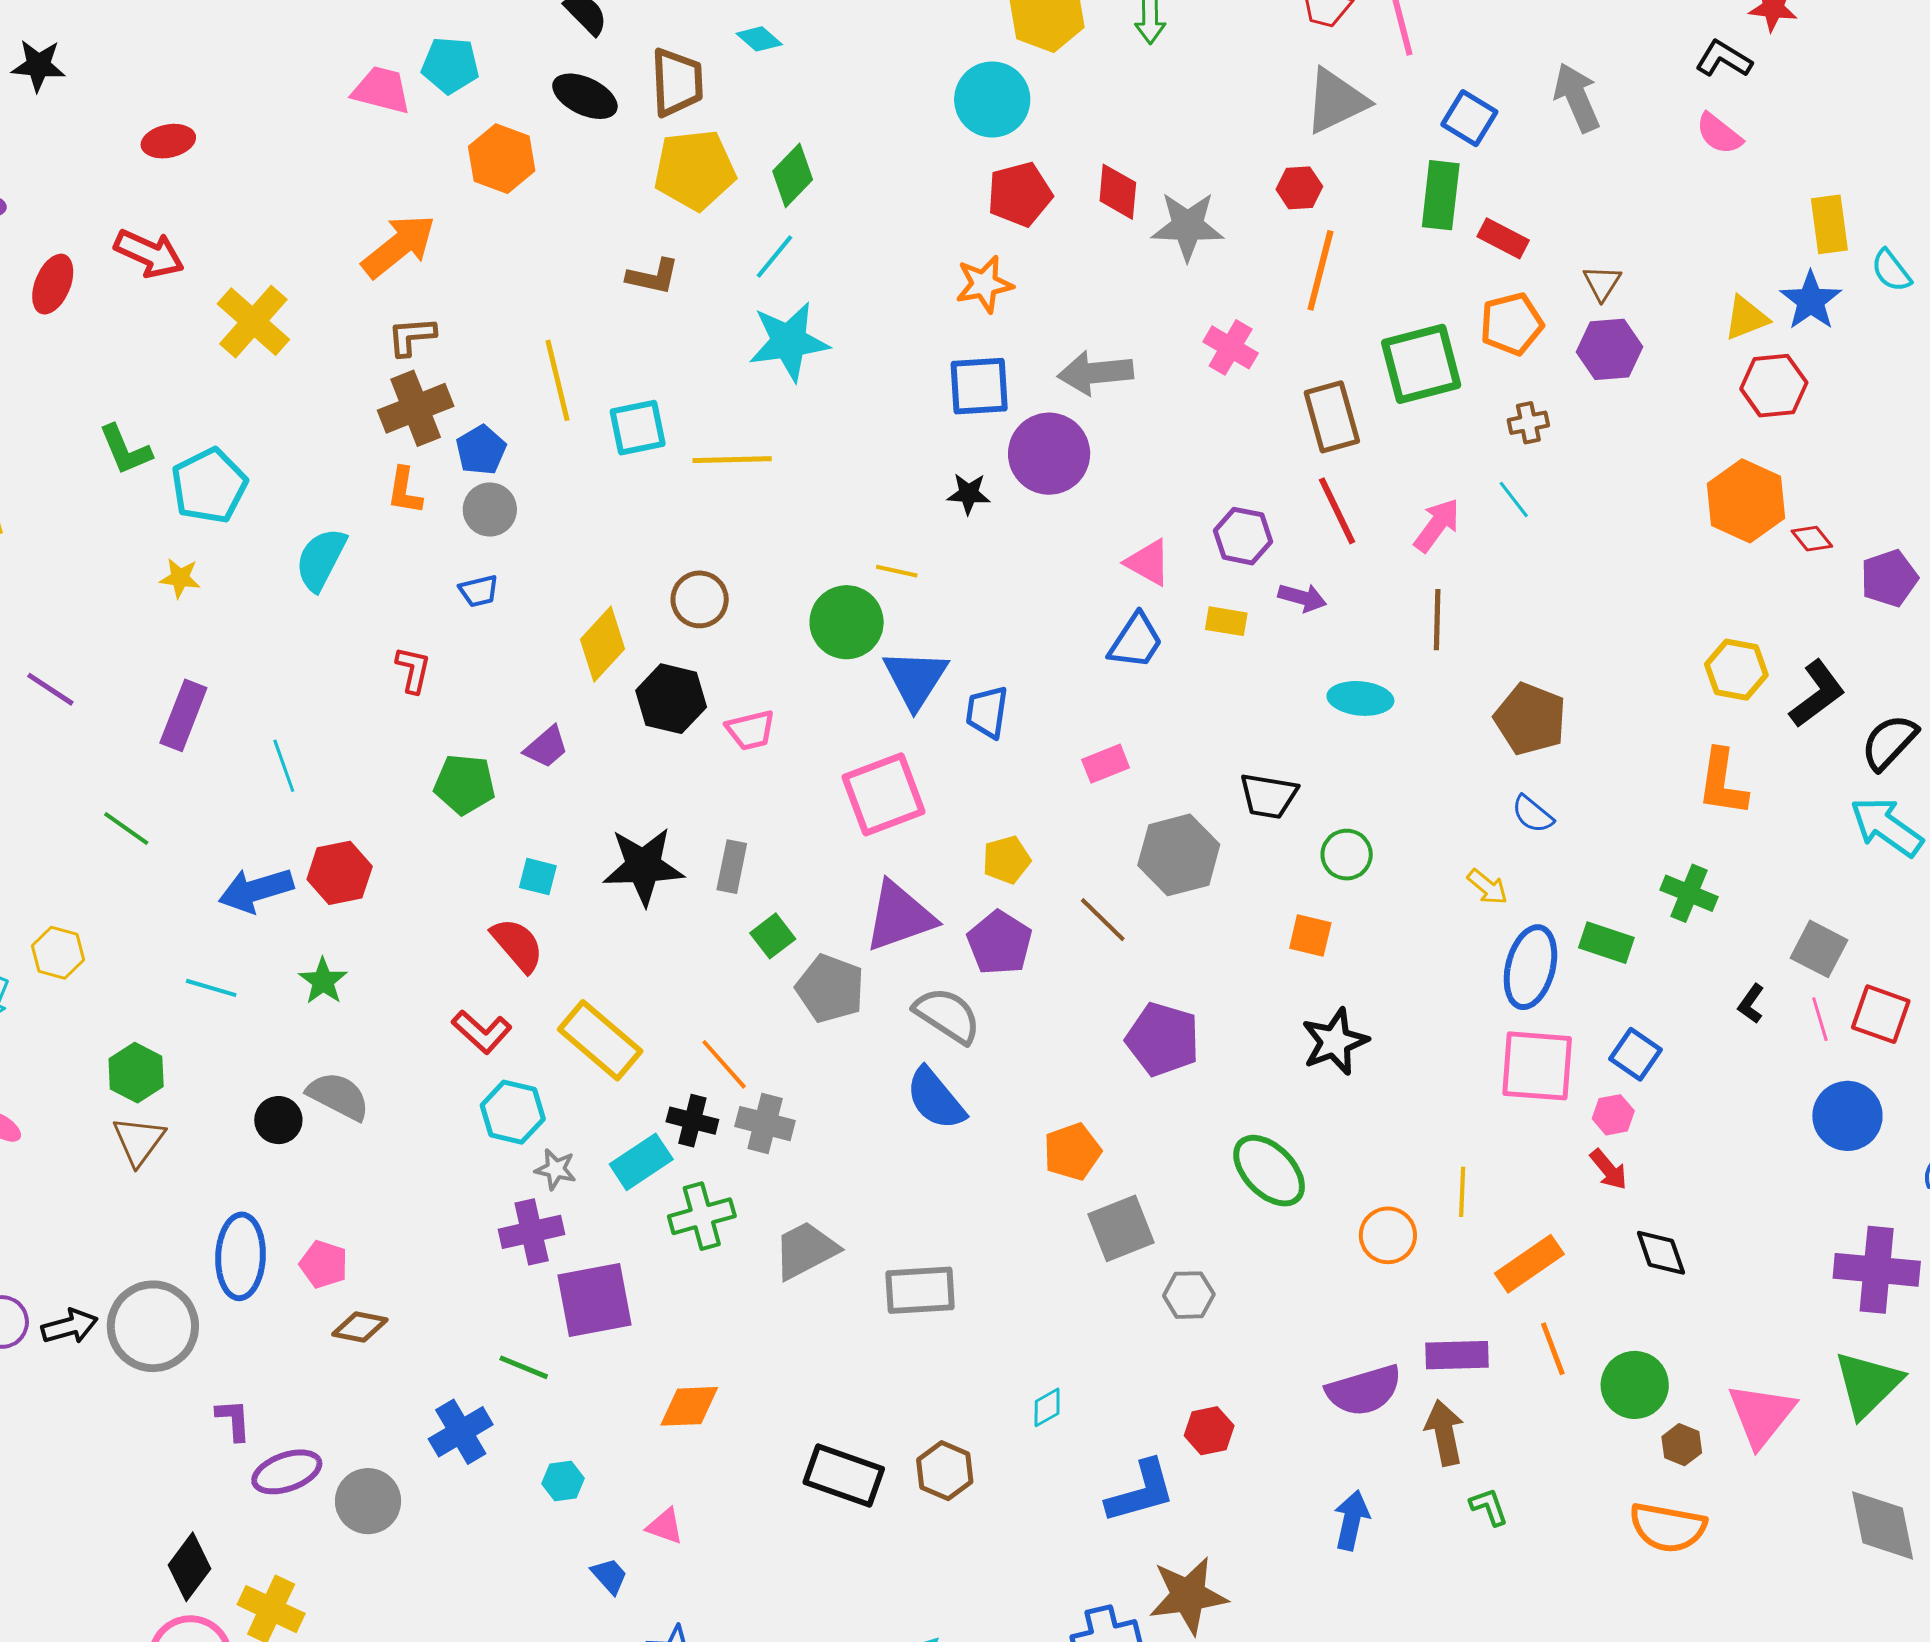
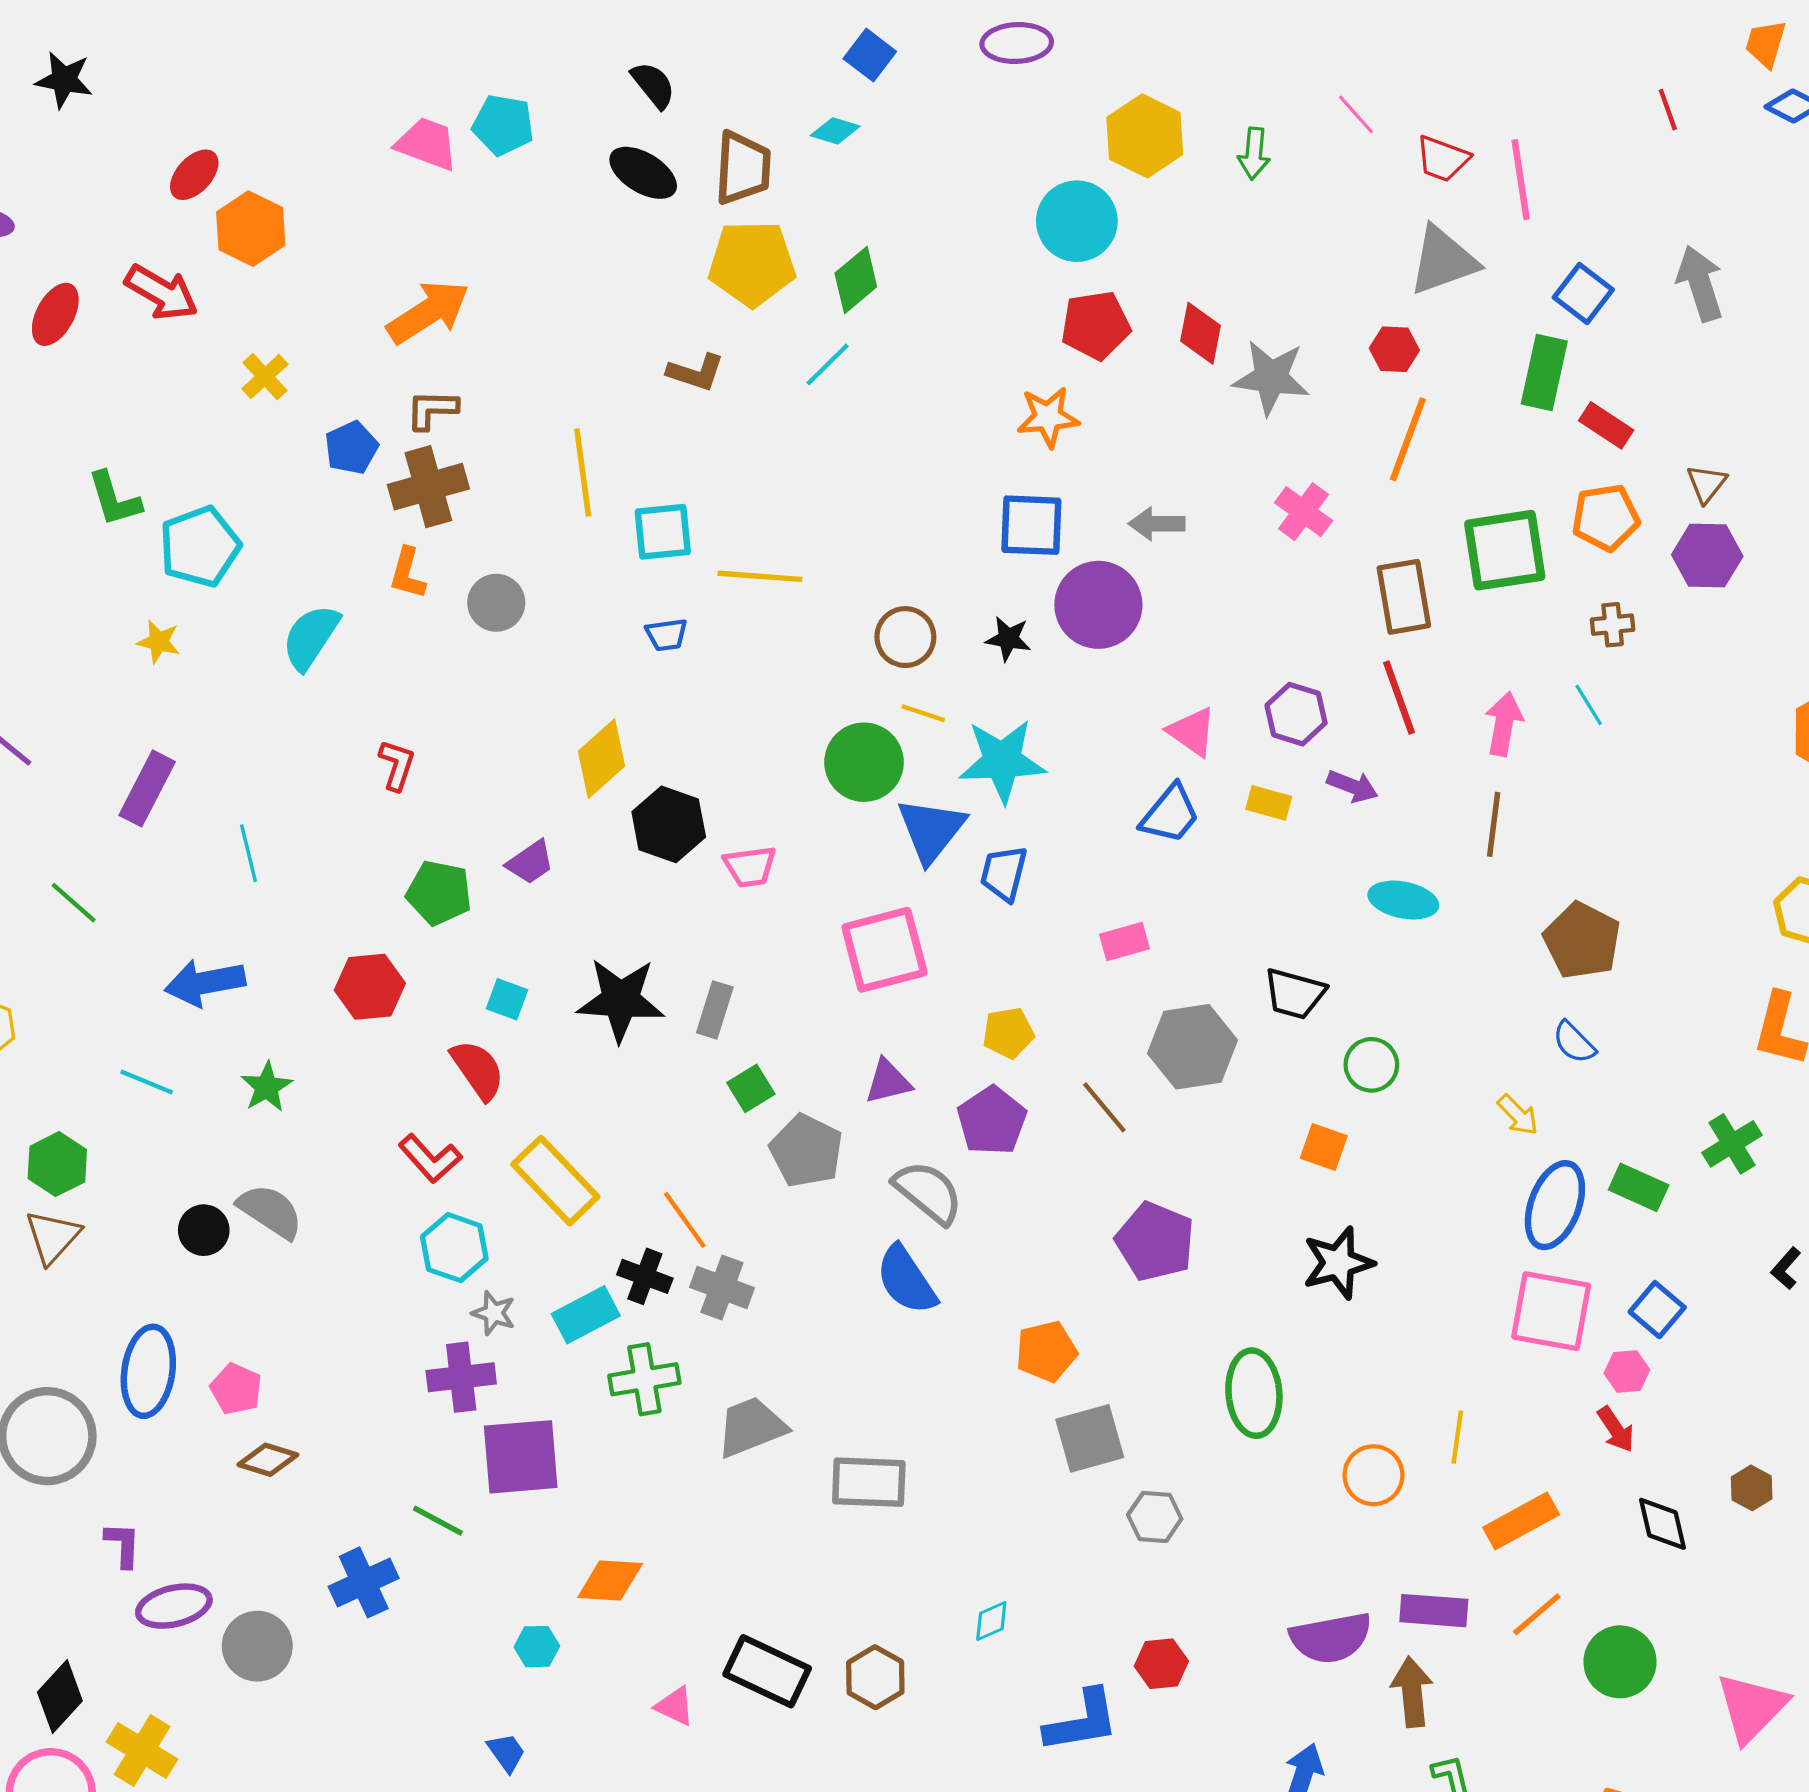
cyan diamond: (759, 39) -> (835, 131), turned -30
red ellipse: (168, 141) -> (194, 175), turned -42
orange hexagon: (502, 159) -> (251, 229), moved
yellow cross: (253, 322) -> (265, 377), size x0.6
cyan star: (789, 342) -> (1002, 761), moved
gray arrow: (1095, 373) -> (1157, 524), size x0.7
blue pentagon: (481, 450) -> (351, 448), moved
pink arrow: (1437, 525) -> (1504, 724), turned -32
blue trapezoid: (479, 591) -> (666, 635), moved
brown circle: (700, 599) -> (905, 637), moved
red hexagon: (340, 873) -> (370, 987), moved
green cross: (1689, 893) -> (1732, 1144), turned 30
purple triangle: (899, 916) -> (888, 1082), size x0.6
green ellipse: (1269, 1171) -> (1254, 1393), turned 34
orange line: (1553, 1349) -> (1537, 1614), turned 64
brown hexagon: (1682, 1445) -> (1752, 1488), moved
cyan hexagon: (563, 1481) -> (537, 1647), moved
pink triangle: (665, 1526) -> (675, 1706), moved

